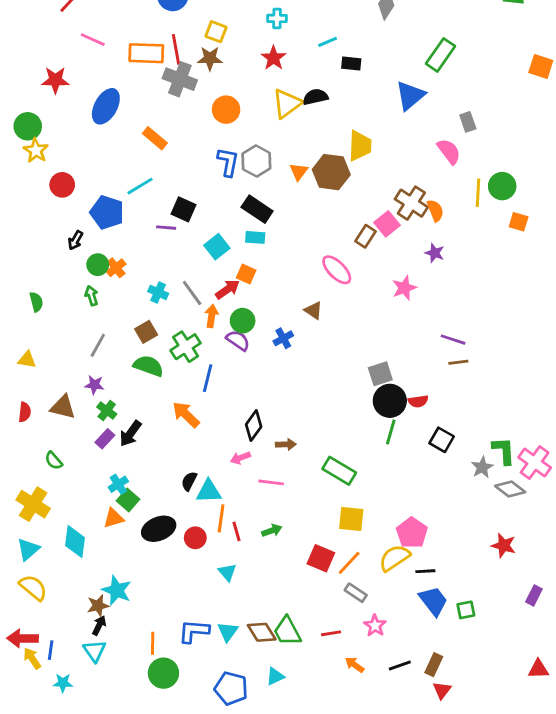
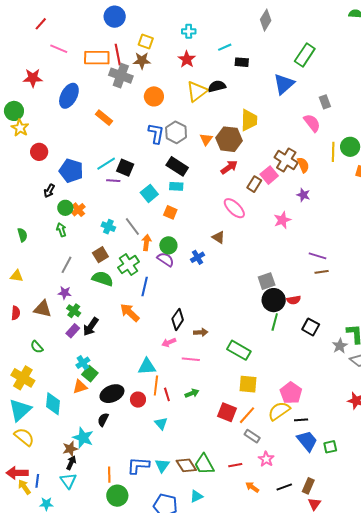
cyan line: (140, 186) -> (106, 164), moved
red arrow: (227, 289) -> (229, 167), moved
black semicircle: (189, 481) -> (103, 420), moved
cyan triangle: (28, 549) -> (20, 410), size x1.4

